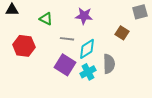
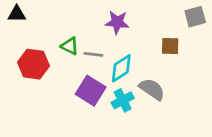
green triangle: (46, 19) -> (70, 46), moved
brown square: (122, 33) -> (170, 46), turned -32
gray semicircle: (109, 64) -> (152, 89), turned -54

